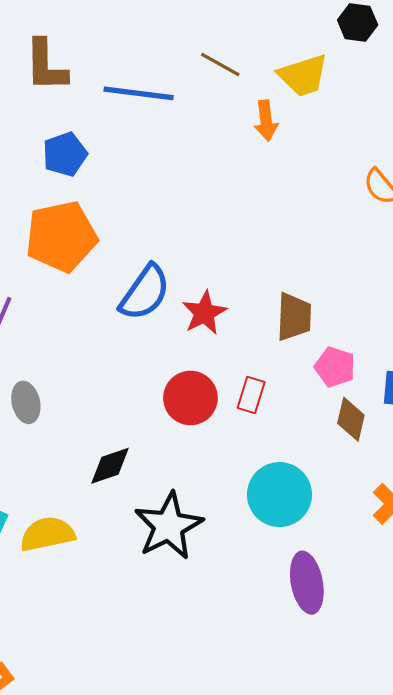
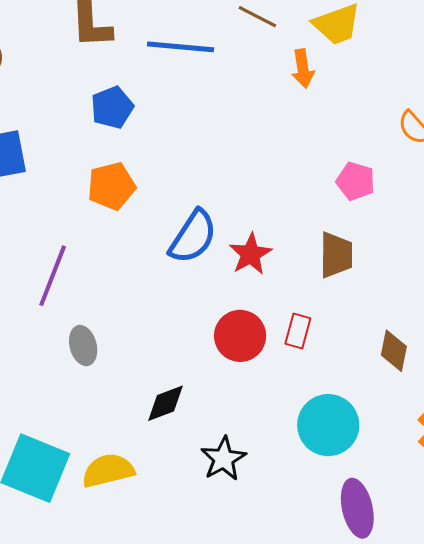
orange pentagon: (61, 237) -> (111, 186), size x0.7
pink pentagon: (335, 367) -> (356, 181), moved
black star: (169, 526) -> (223, 459), size x0.7

